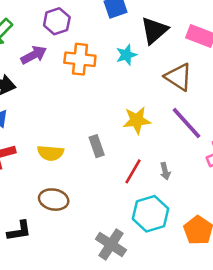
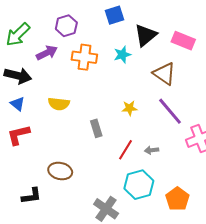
yellow star: (137, 120) -> (129, 108), size x0.7
yellow semicircle: (51, 153) -> (59, 104), moved
gray arrow: (165, 171) -> (152, 150), turned 96

